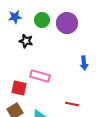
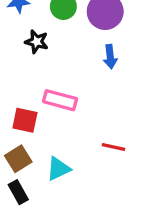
blue arrow: (84, 63) -> (110, 57), moved

